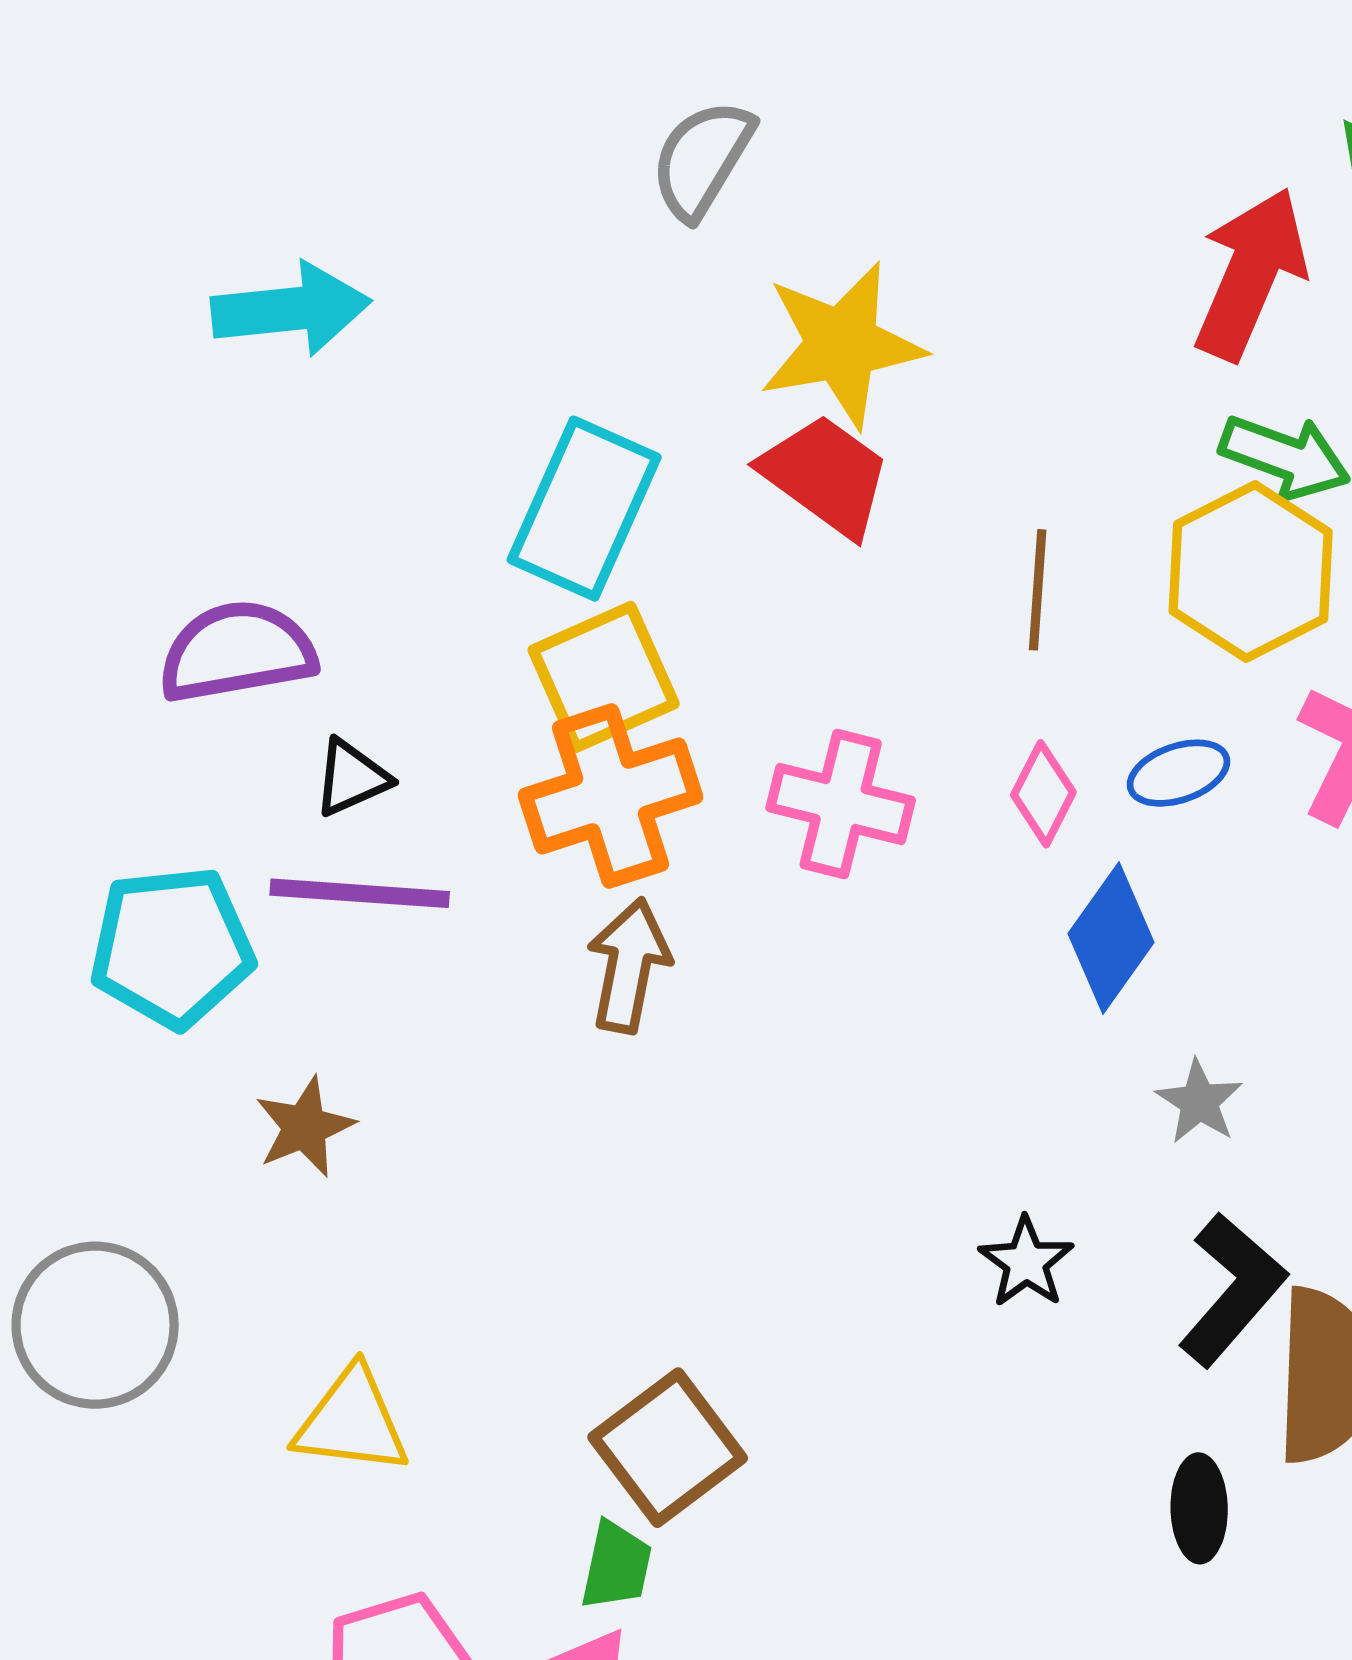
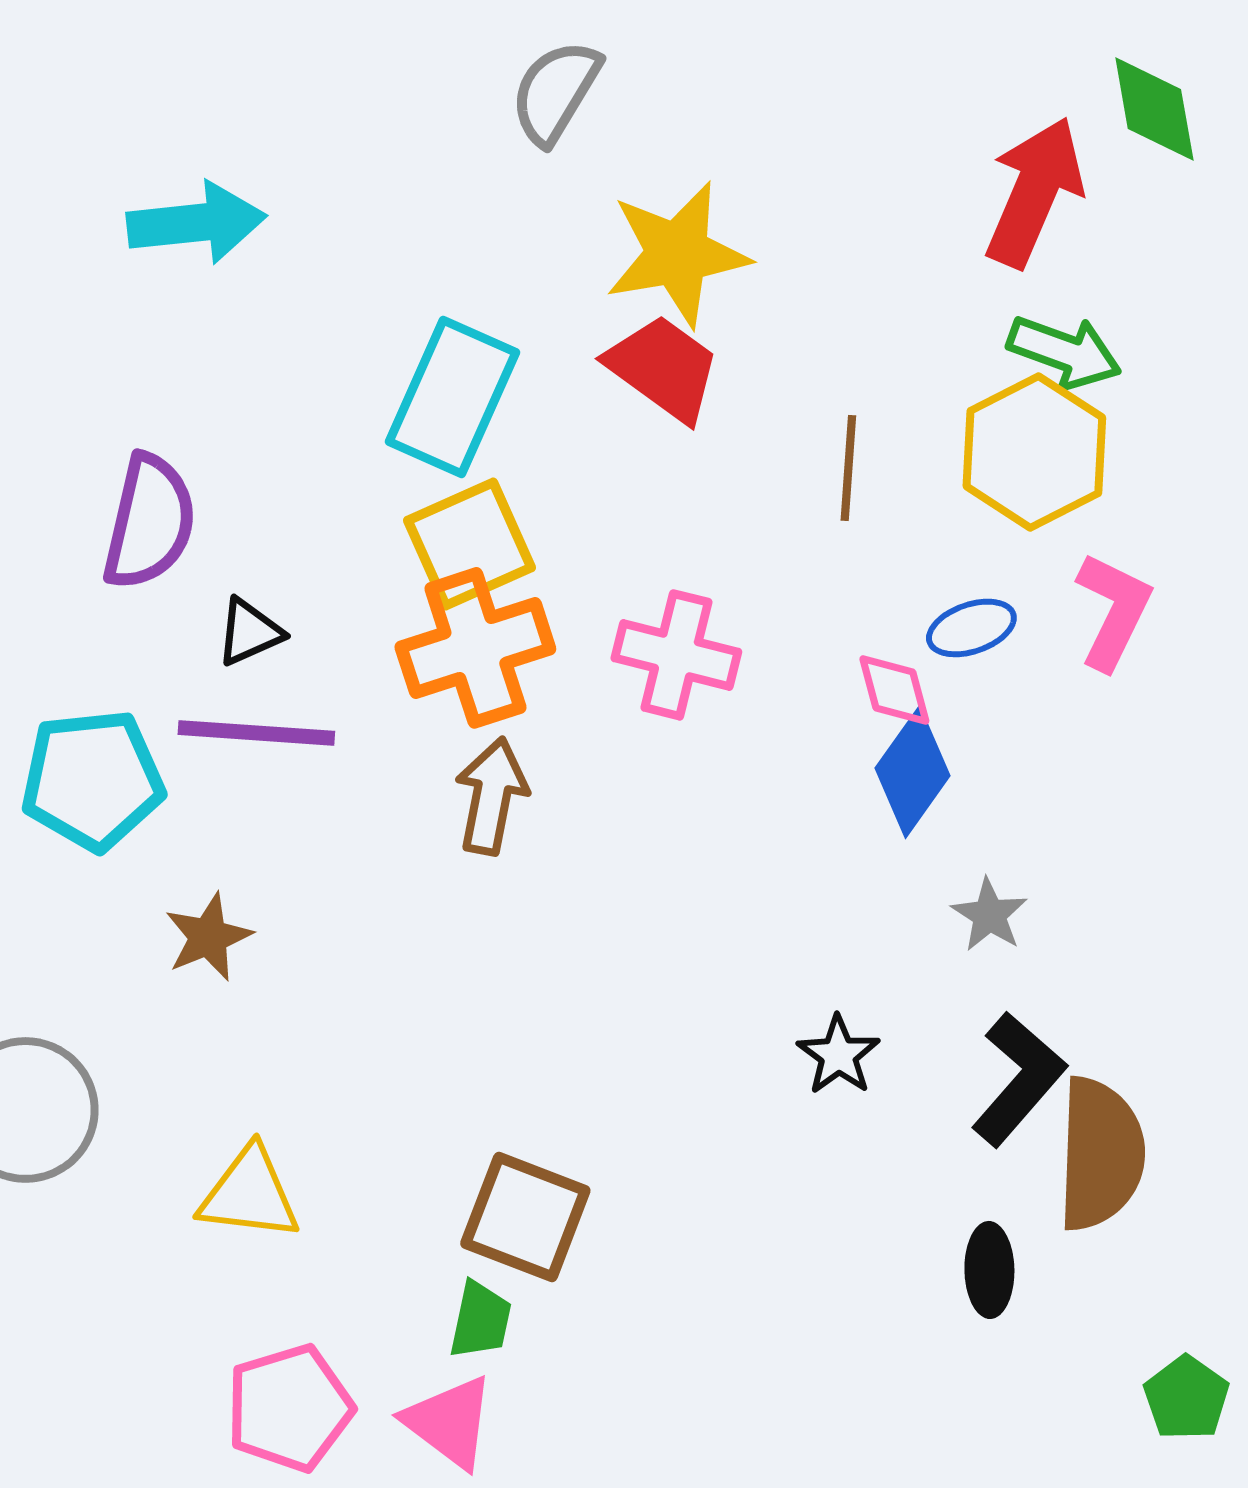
purple semicircle: (237, 652) -> (149, 522), turned 113
pink diamond: (1043, 794) -> (894, 690), moved, turned -42
brown square: (668, 1448) -> (525, 1217), turned -32

